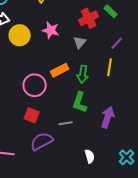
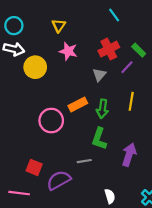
green rectangle: (111, 11) -> (139, 50), moved
pink star: (51, 30) -> (68, 51), moved
purple line: (117, 43) -> (127, 67), moved
red square: (32, 115) -> (34, 167), moved

